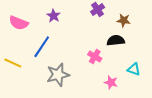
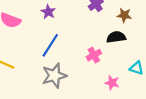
blue line: (42, 47) -> (50, 45), moved
pink cross: (95, 57) -> (94, 55), turned 32

